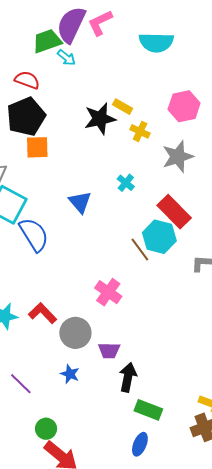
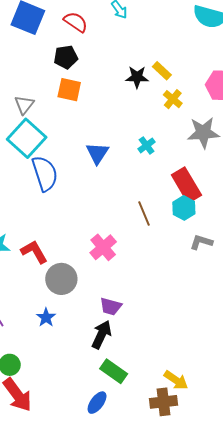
black pentagon: (26, 117) -> (66, 57), size x0.6
black star: (100, 119) -> (137, 77), size x0.7
cyan hexagon: (159, 237) -> (184, 208), moved, size x0.7
purple trapezoid: (109, 351) -> (111, 307), moved

